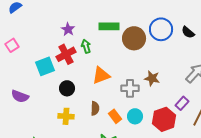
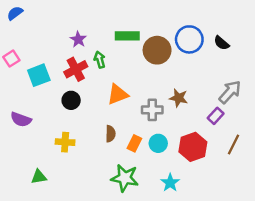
cyan square: (45, 66) -> (39, 75), moved
black circle: (67, 88) -> (71, 100), moved
purple rectangle: (182, 103) -> (216, 116), moved
yellow cross: (66, 116) -> (65, 142), moved
orange rectangle: (115, 116) -> (134, 143), turned 64

